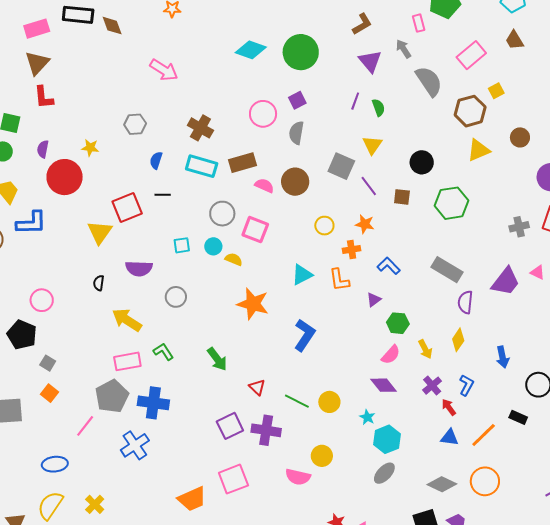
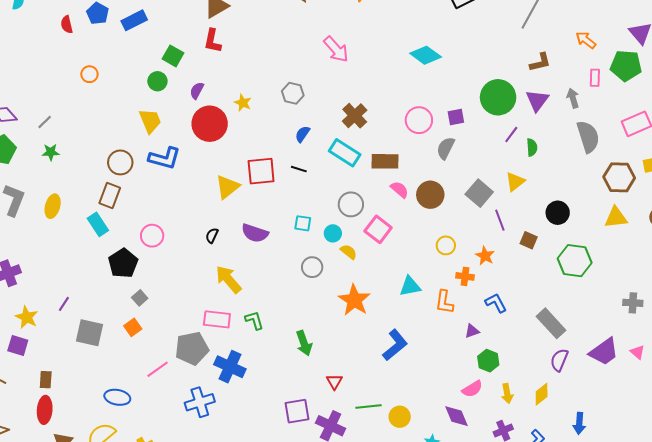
green circle: (301, 52) -> (498, 97), moved
gray circle: (176, 297) -> (312, 267), moved
green line: (297, 401) -> (369, 406), turned -50

